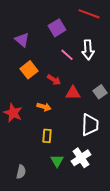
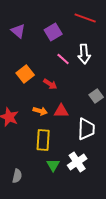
purple triangle: (22, 40) -> (18, 31), moved
red triangle: (73, 93) -> (61, 111), moved
yellow rectangle: (47, 136) -> (43, 140), size x1.5

